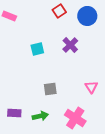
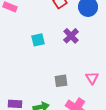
gray square: (50, 89) -> (61, 81), moved

